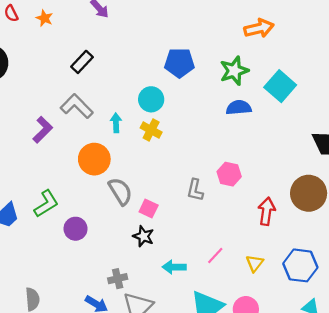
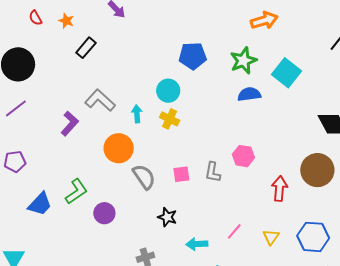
black rectangle: (82, 62) -> (86, 48), moved
pink square: (149, 209) -> (181, 174), moved, turned -30

